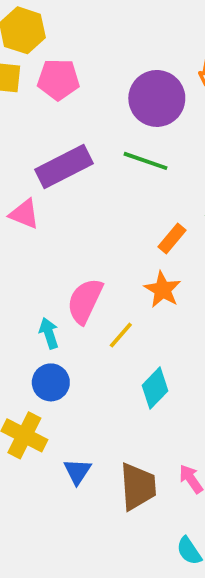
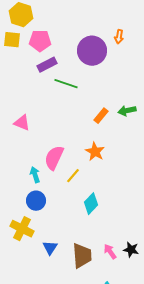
green line: (145, 161) -> (66, 84), moved
purple rectangle: (64, 167) -> (47, 65), moved, size x0.7
pink triangle: (24, 214) -> (22, 123), moved
orange rectangle: (172, 239) -> (101, 116), moved

